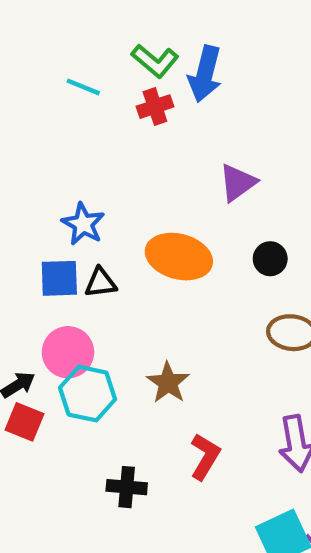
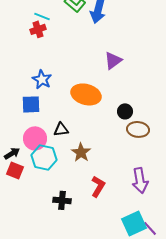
red cross: (155, 107) -> (38, 29), moved
black circle: (270, 259) -> (125, 111), moved
black triangle: (101, 283) -> (61, 129), moved

